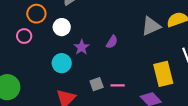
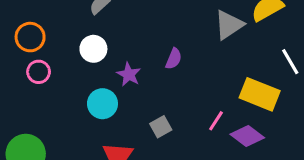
orange circle: (36, 14) -> (30, 37), moved
yellow rectangle: (163, 74) -> (260, 94), turned -45
pink line: (118, 85) -> (216, 121), moved, turned -48

